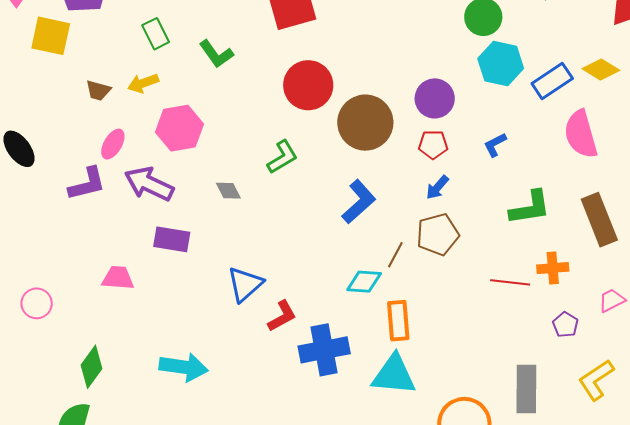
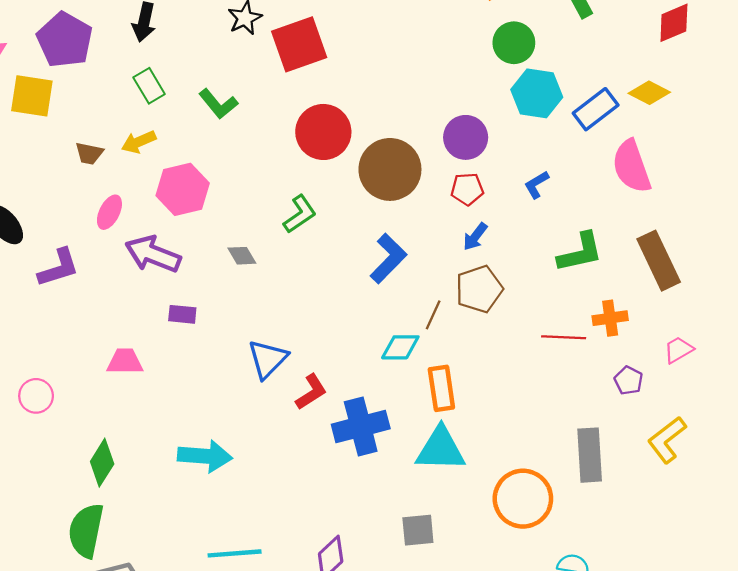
purple L-shape: (87, 184) -> (59, 268), moved
purple rectangle: (172, 239) -> (182, 314), size x0.7

